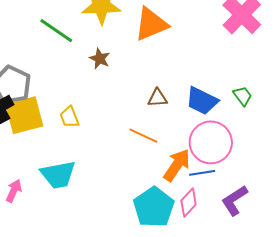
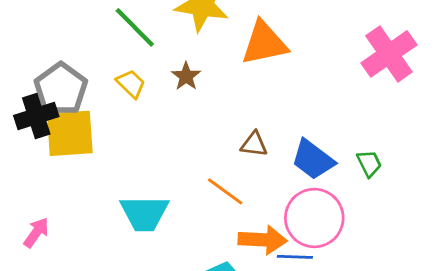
yellow trapezoid: (69, 117) -> (131, 84), moved, turned 145
orange arrow: (177, 165) -> (263, 240), turned 48
cyan trapezoid: (58, 175) -> (144, 213), moved

